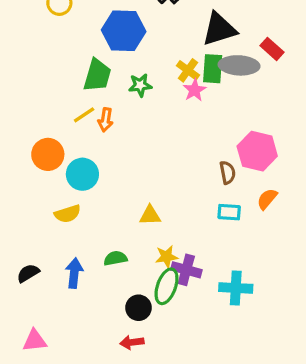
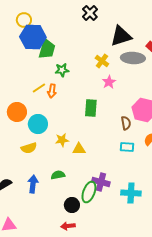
blue hexagon: (124, 31) -> (33, 37), moved
green rectangle: (213, 69) -> (91, 108), moved
green trapezoid: (97, 75) -> (47, 49), moved
green star: (140, 85) -> (62, 70), moved
pink star: (195, 90) -> (109, 82), moved
yellow star: (167, 257) -> (62, 140), moved

